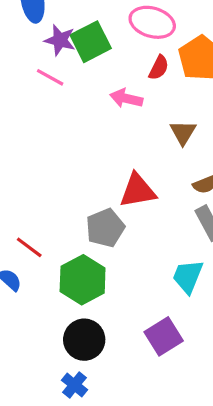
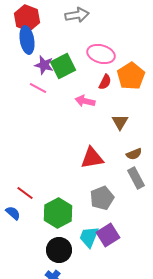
gray pentagon: (105, 228) -> (102, 198), moved
cyan trapezoid: (188, 276) -> (89, 237), moved
purple square: (164, 336) -> (108, 235), moved

